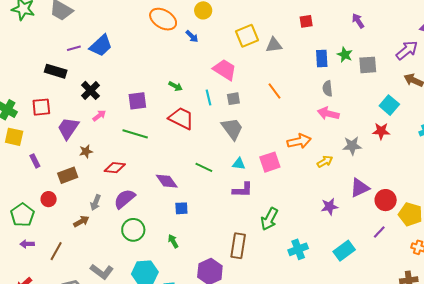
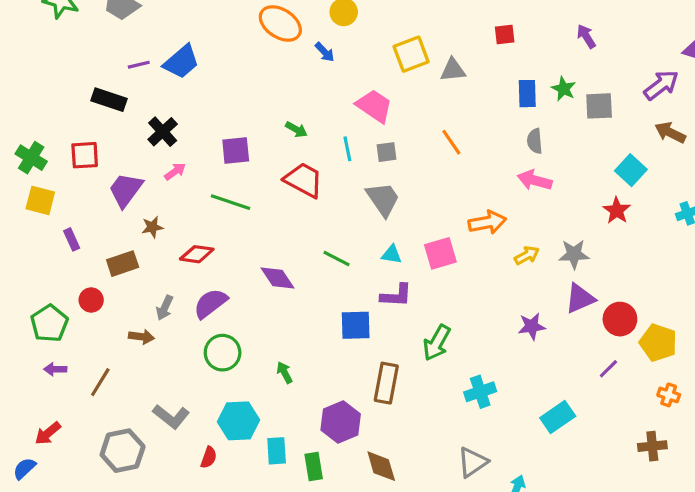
red star: (381, 131) -> (617, 210), turned 30
gray star: (352, 146) -> (574, 254), moved
blue square: (181, 208) -> (356, 325), moved, size x1.5
brown arrow: (81, 221) -> (141, 337), turned 35
cyan rectangle: (344, 251) -> (558, 417), moved

